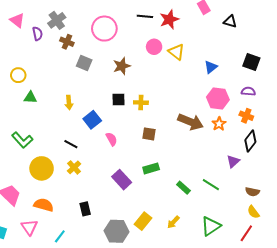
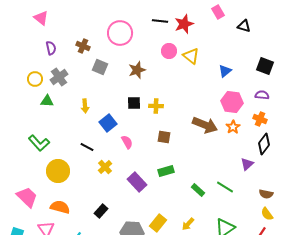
pink triangle: (17, 20) -> (41, 18), moved
gray cross: (57, 20) -> (59, 77), moved
purple semicircle: (37, 34) -> (51, 48), moved
yellow cross: (74, 167) -> (105, 167), moved
black rectangle: (85, 209) -> (101, 211), turned 56

